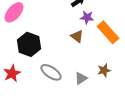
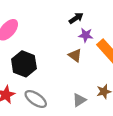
gray ellipse: (51, 72) -> (36, 99), moved

